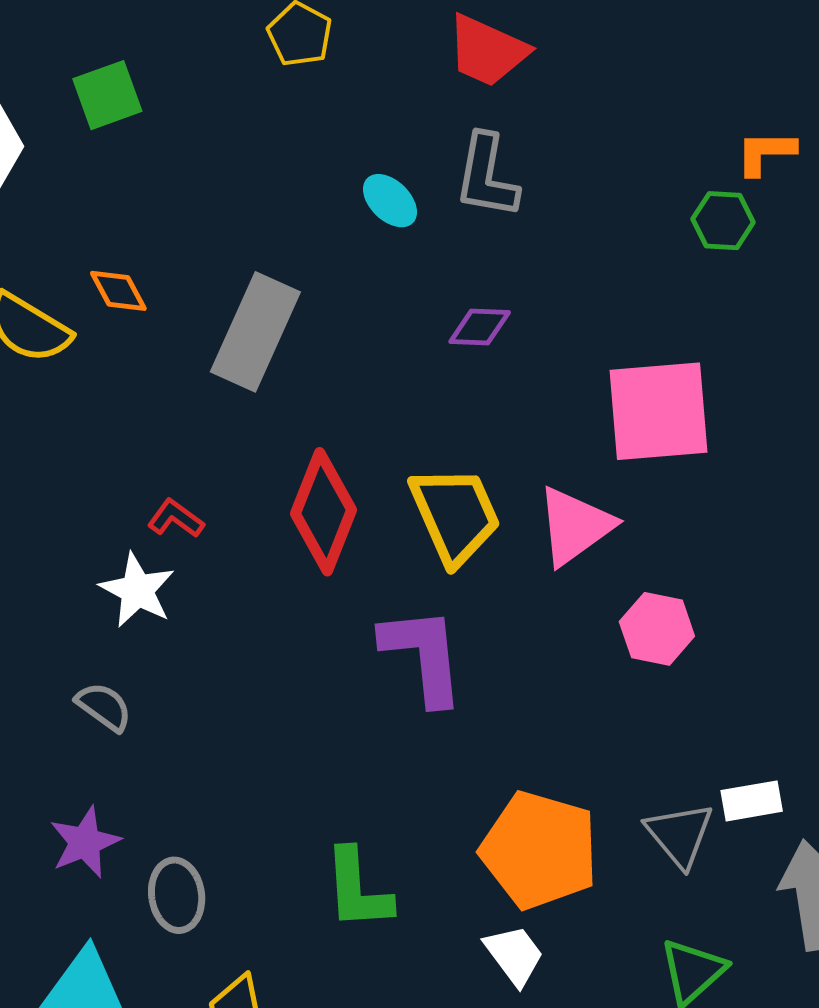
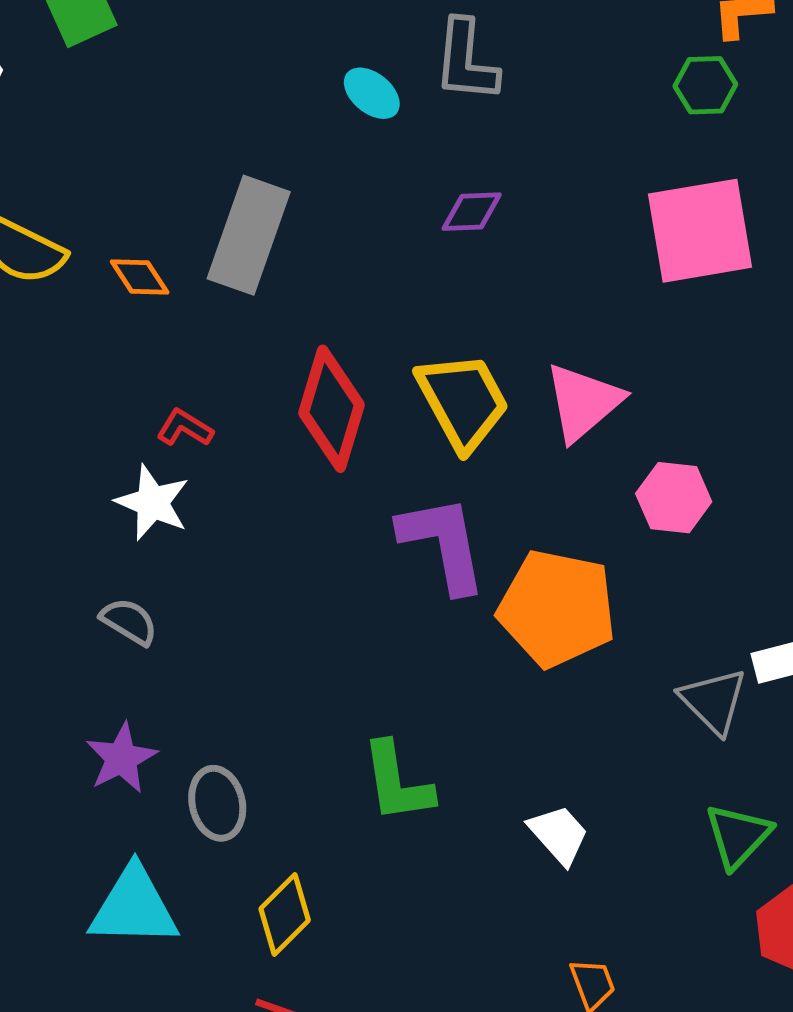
orange diamond: (118, 291) -> (140, 277), moved
pink square: (659, 411) -> (700, 231), moved
orange pentagon: (539, 850) -> (557, 608), moved

